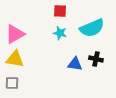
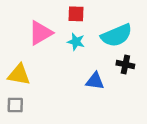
pink triangle: (15, 34) -> (41, 33), moved
black cross: (96, 59) -> (125, 65), moved

